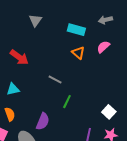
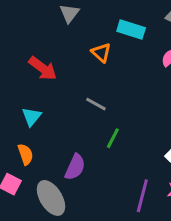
orange triangle: (78, 53) -> (101, 53), moved
cyan triangle: (13, 89) -> (32, 117), turned -40

